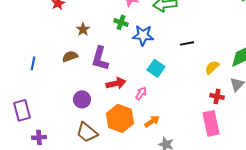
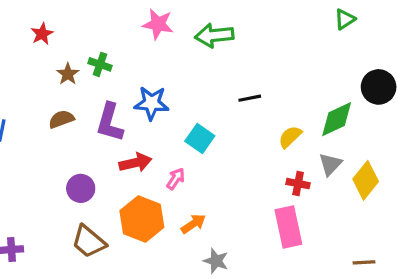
green cross: (121, 22) -> (100, 64), moved
brown star: (83, 29) -> (68, 74), moved
blue star: (143, 35) -> (152, 103), moved

